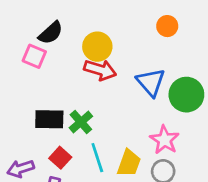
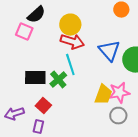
pink star: (164, 140) -> (119, 93), turned 30
cyan line: (97, 158) -> (70, 65), moved
yellow trapezoid: (129, 163) -> (103, 95), moved

